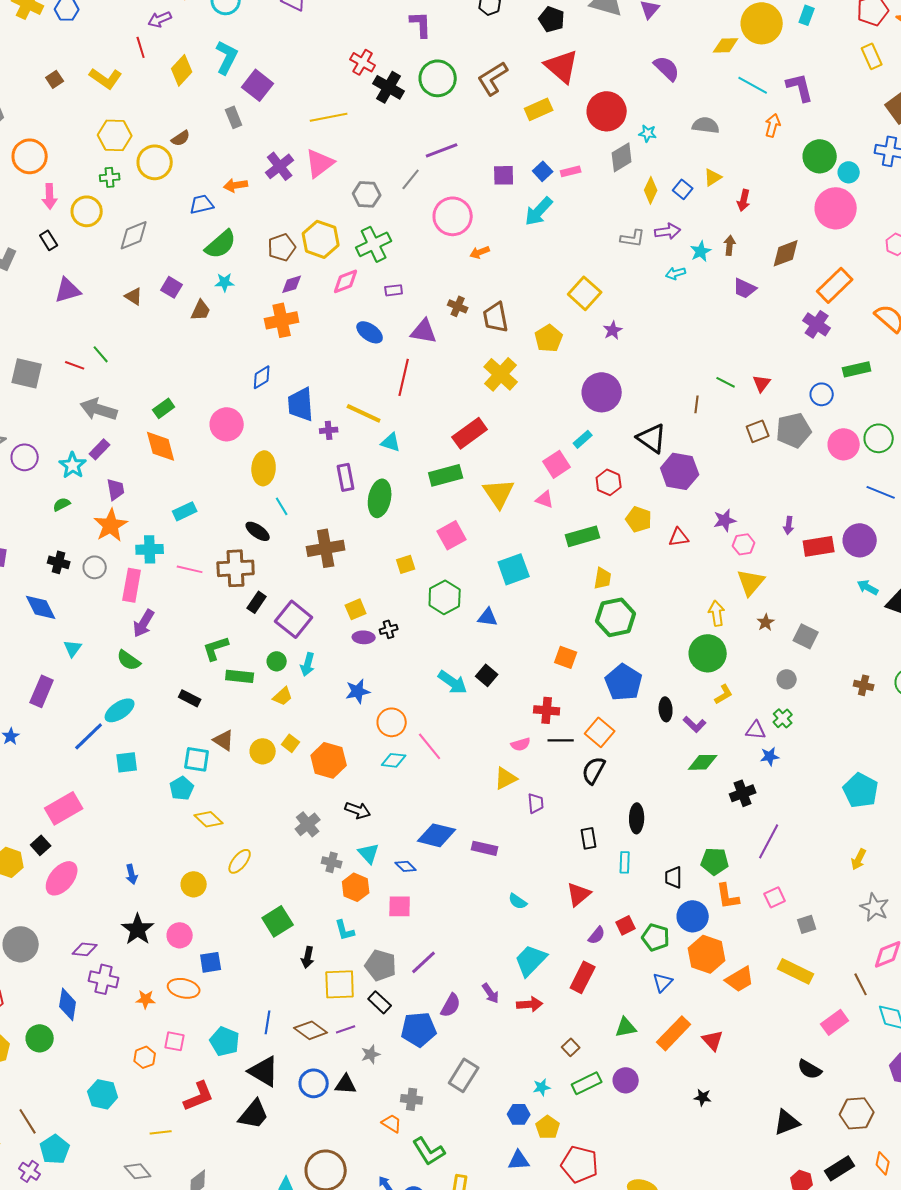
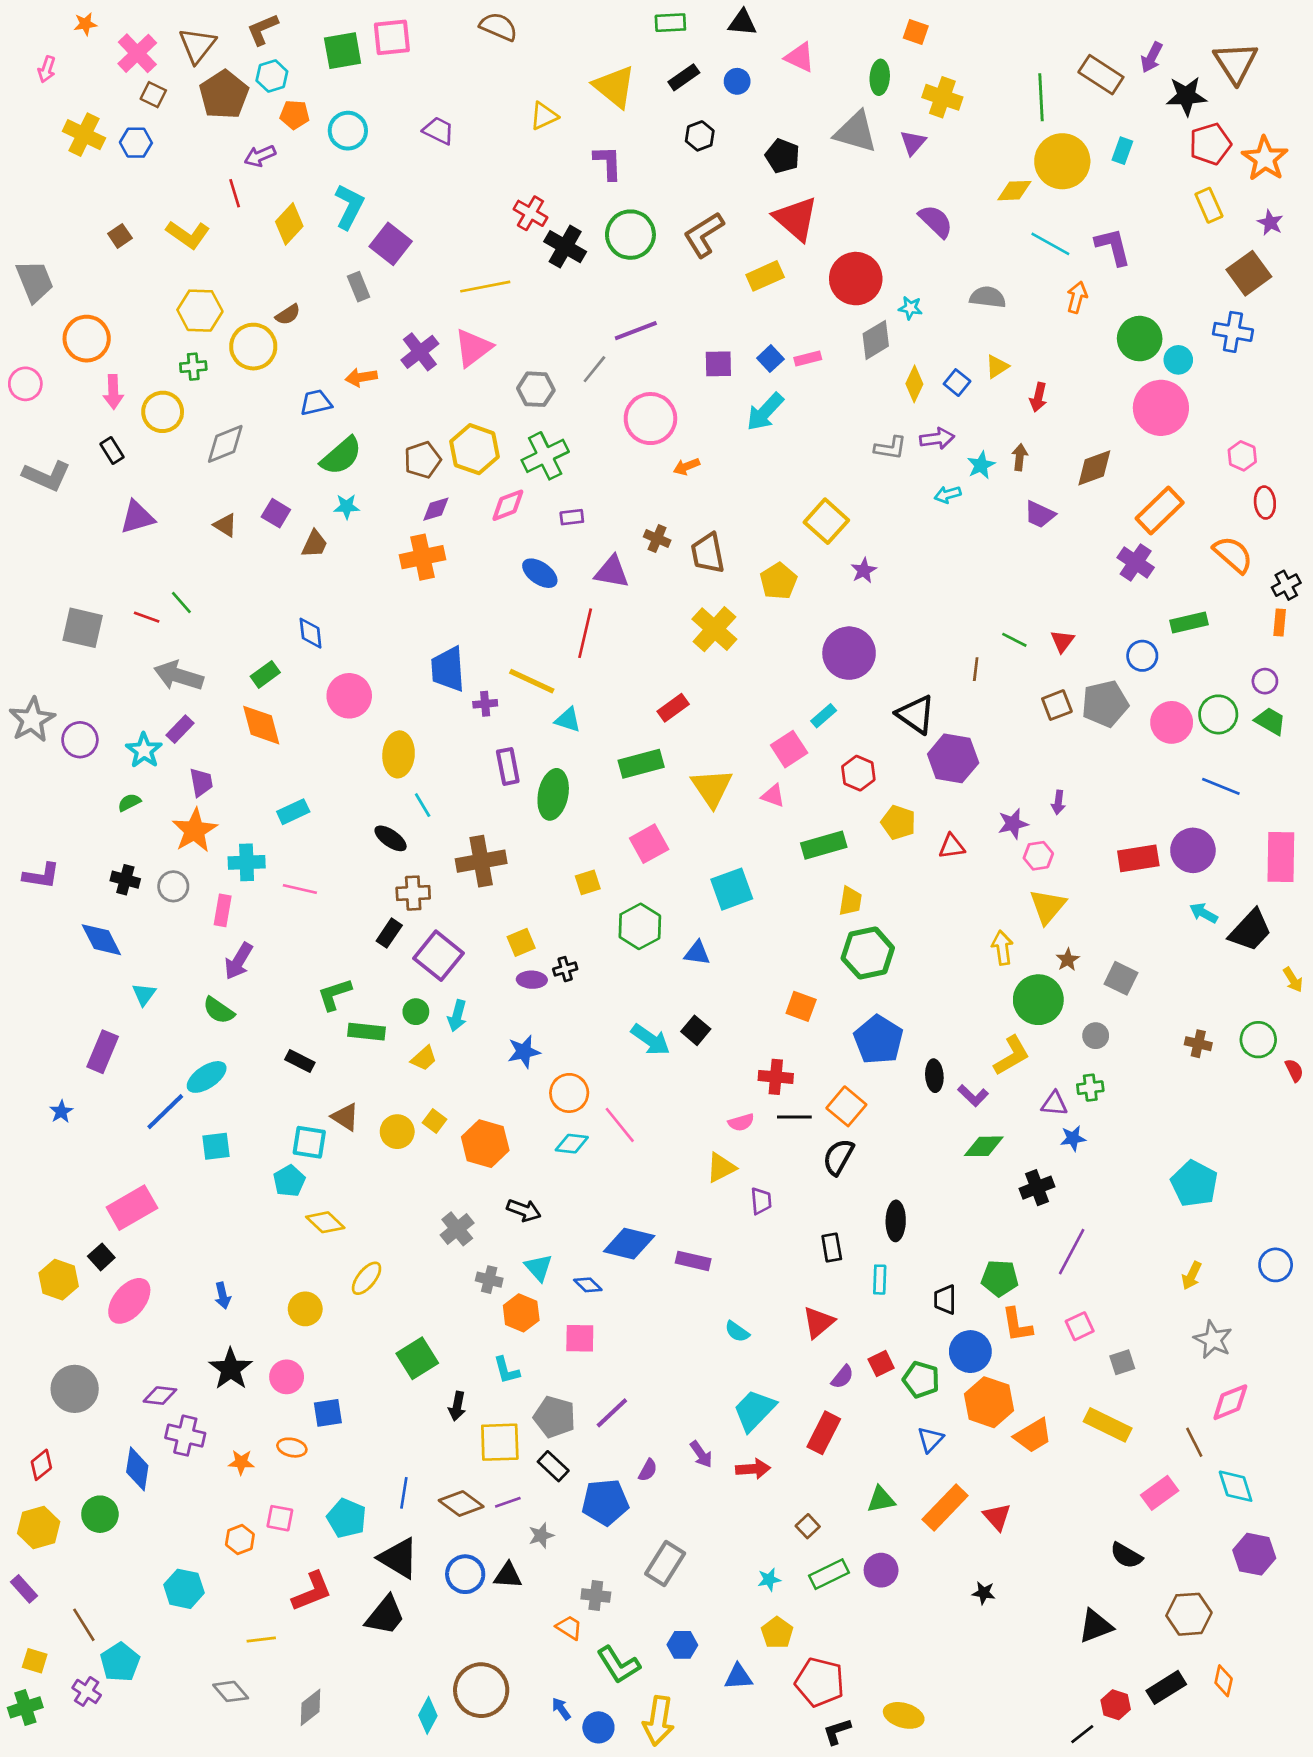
blue diamond: (262, 377) -> (311, 633), moved, turned -65
red rectangle: (470, 433) -> (673, 708), size x0.7
purple arrow: (789, 525) -> (1058, 802), moved
brown cross: (236, 568) -> (413, 893), moved, size x0.7
pink rectangle: (132, 585) -> (223, 910), size x0.7
green circle: (708, 653) -> (1038, 1000), moved
yellow L-shape: (724, 694) -> (1012, 1056), size x1.5
green cross: (783, 718) -> (1090, 1088), turned 36
orange ellipse: (184, 988) -> (292, 1448), size x0.7
purple semicircle: (451, 1005) -> (648, 1470), size x0.7
blue hexagon: (519, 1114) -> (682, 1645), moved

